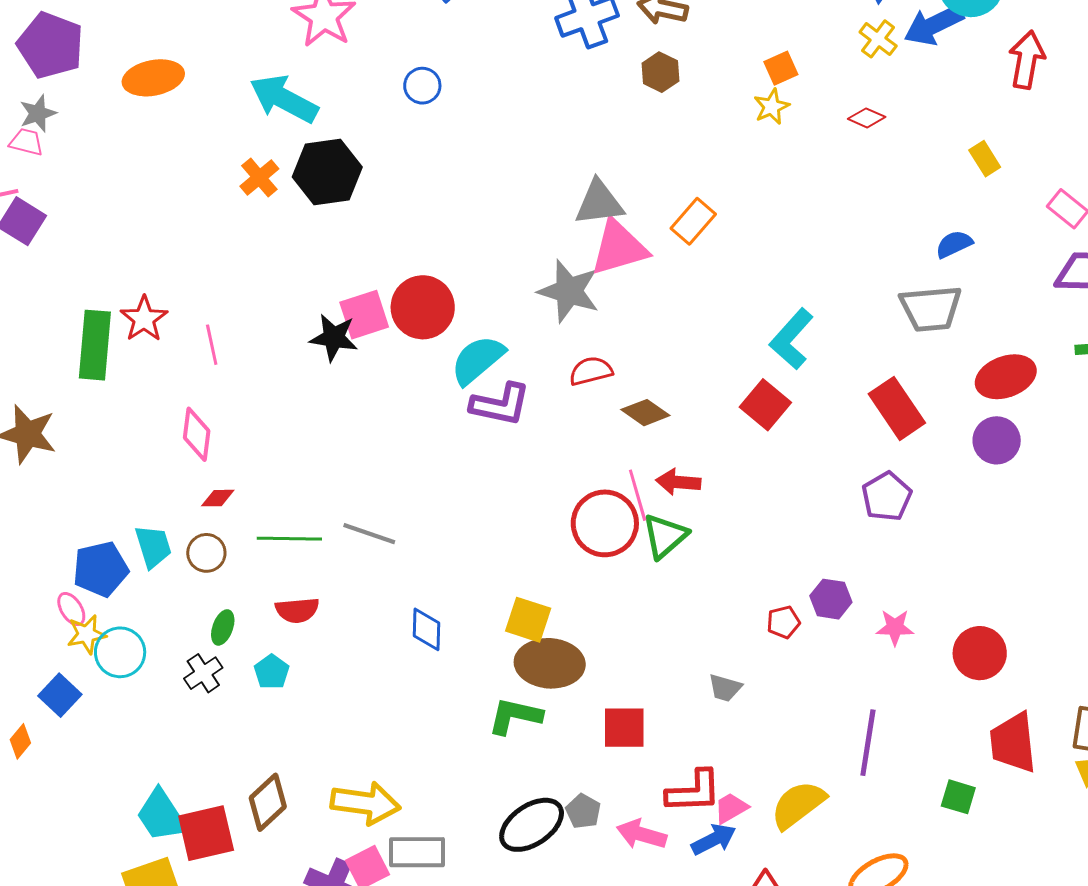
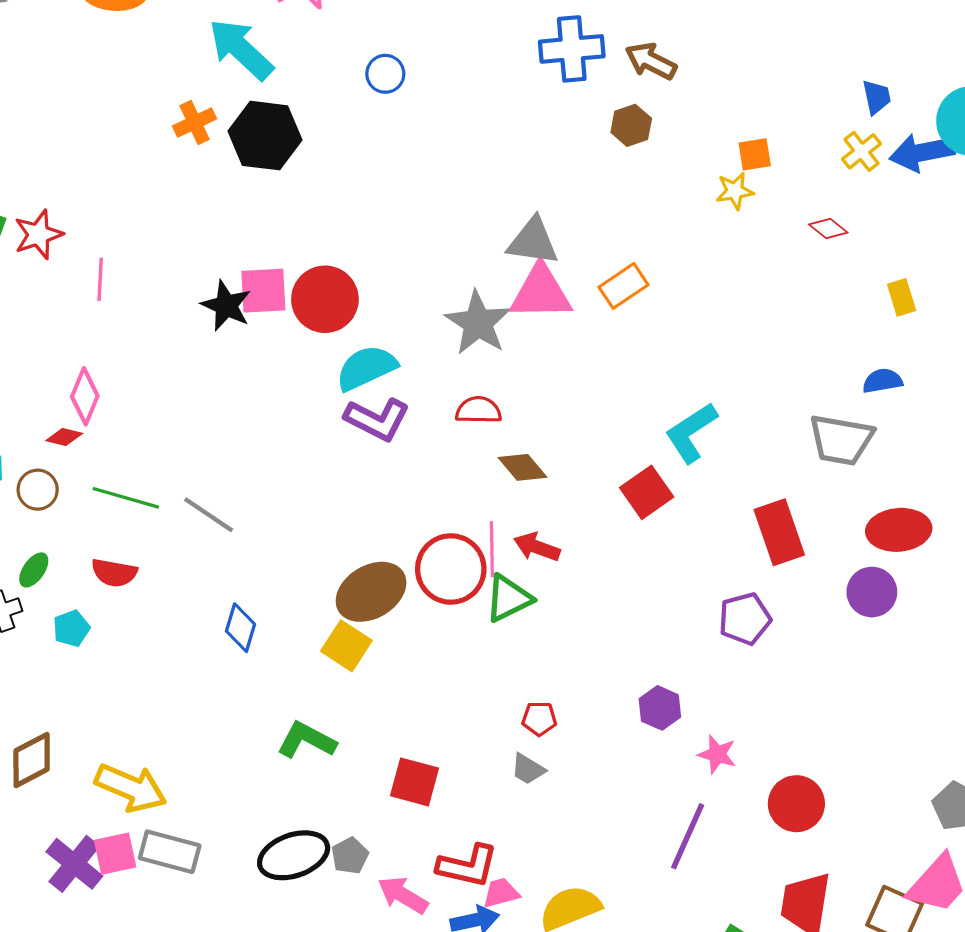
yellow rectangle: (985, 159) -> (902, 297), moved
pink diamond: (197, 434) -> (85, 396), moved
red pentagon: (783, 622) -> (539, 719), moved
brown ellipse: (550, 663) -> (371, 592), moved, turned -50
purple line: (868, 743) -> (688, 836), moved

